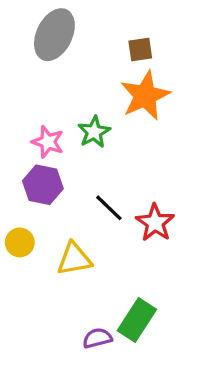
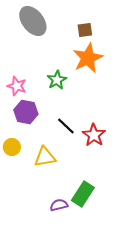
gray ellipse: (54, 35) -> (33, 21), turned -64
pink star: (48, 142) -> (17, 86), moved

